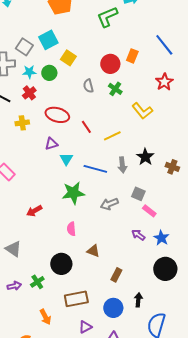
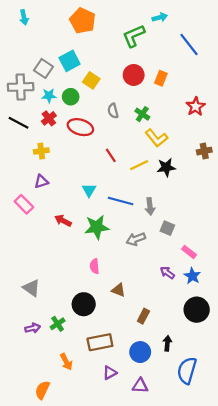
blue line: (164, 45) -> (189, 45), moved
red circle: (110, 64) -> (134, 75), moved
yellow L-shape: (142, 111) -> (156, 138), moved
red ellipse: (57, 115) -> (80, 127), moved
purple triangle: (51, 144) -> (41, 181), moved
black star: (145, 157) -> (166, 167), moved, turned 30
gray arrow: (122, 165) -> (150, 206), moved
brown cross: (172, 167) -> (204, 151), moved, turned -32
red arrow: (34, 211) -> (63, 221), moved, turned 56
pink rectangle: (149, 211) -> (189, 252), moved

